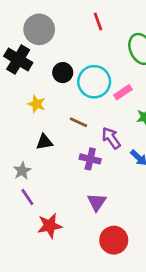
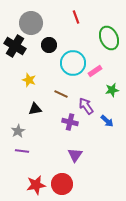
black circle: (63, 73) -> (49, 45), moved
purple line: (27, 197) -> (22, 151), turned -48
red star: (50, 226) -> (36, 185), moved
red circle: (114, 240) -> (62, 184), moved

